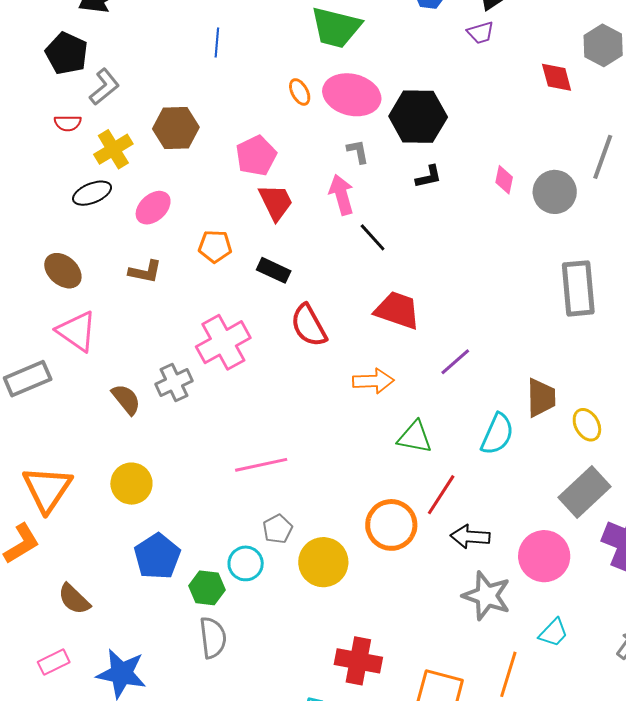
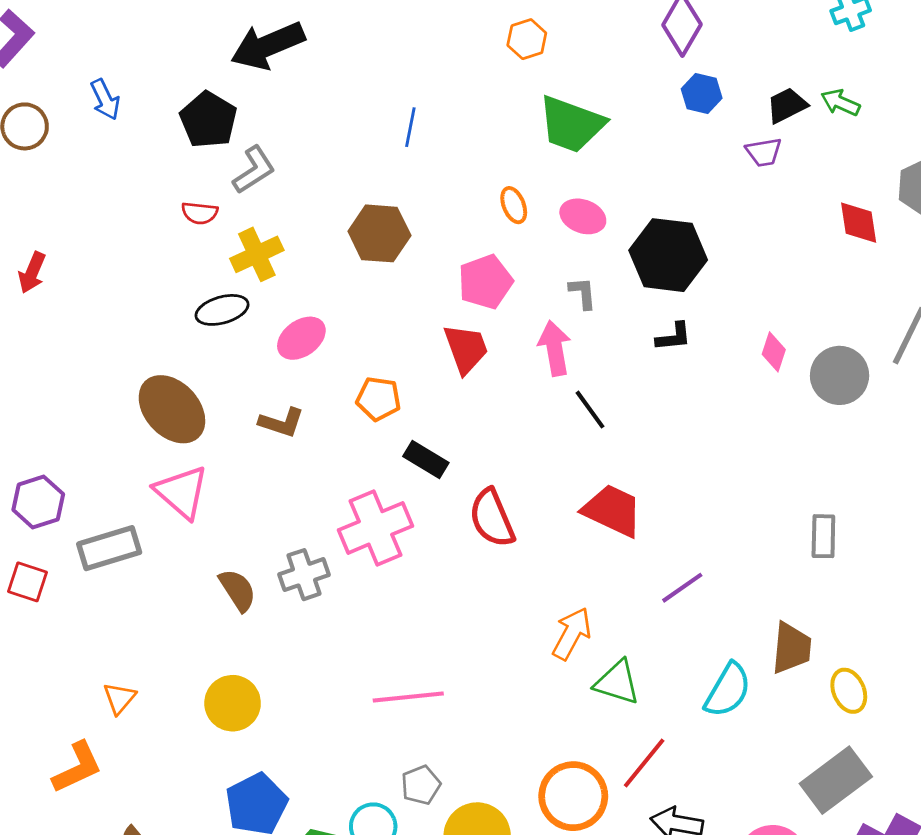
pink ellipse: (352, 95) -> (583, 216), size x0.6
brown hexagon: (176, 128) -> (379, 233), moved
pink pentagon: (256, 156) -> (485, 282), moved
black rectangle: (274, 270) -> (426, 460), moved
brown ellipse: (63, 271) -> (172, 409), size x1.4
gray rectangle: (578, 288) -> (823, 536), moved, size x0.6
orange arrow: (373, 381) -> (572, 634), moved, turned -66
orange triangle: (47, 489) -> (119, 698), size x0.5

